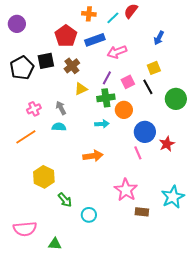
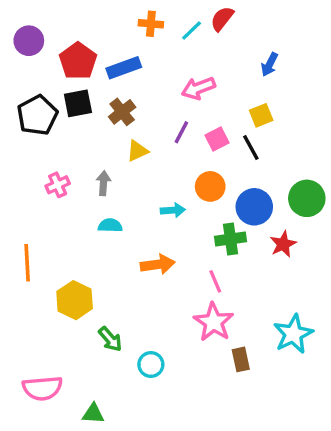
red pentagon: (66, 36) -> (78, 61), moved
blue rectangle: (95, 40) -> (124, 68), moved
green cross: (106, 98) -> (231, 239), moved
green circle: (176, 99) -> (307, 198), moved
gray arrow: (61, 108) -> (103, 183), turned 32
cyan semicircle: (59, 127) -> (110, 225), moved
blue circle: (145, 132) -> (254, 207), moved
orange line: (26, 137) -> (27, 263), moved, turned -60
pink line: (138, 153) -> (215, 281), moved
brown rectangle: (142, 212) -> (241, 359), turned 72

